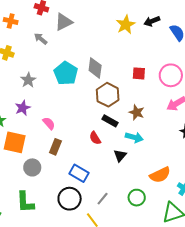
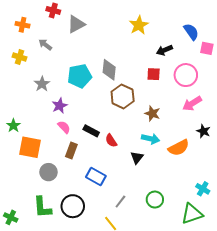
black arrow: (152, 21) -> (164, 50), moved
gray arrow: (41, 39) -> (45, 45), moved
cyan pentagon: (66, 73) -> (80, 76), turned 30
purple star: (23, 108) -> (60, 106), moved
black rectangle: (110, 121) -> (91, 131), moved
orange semicircle: (160, 175) -> (179, 148), moved
black circle: (70, 199) -> (73, 206), moved

